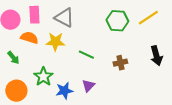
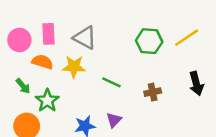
green star: (43, 77) -> (47, 101), moved

